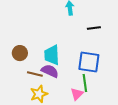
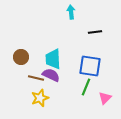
green line: (85, 83) -> (86, 87), turned 30
pink triangle: (77, 94) -> (105, 98), moved

